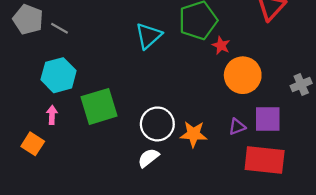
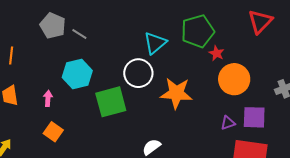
pink arrow: (52, 115) -> (48, 98), moved
white circle: (157, 124) -> (138, 73), moved
orange star: (194, 134) -> (176, 93), moved, size x1.4

